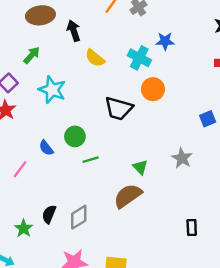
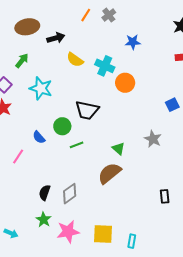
black arrow: (74, 31) -> (56, 38), turned 96
cyan cross: (139, 58) -> (105, 66), moved
black trapezoid: (119, 108) -> (87, 110), moved
green star: (24, 228) -> (44, 220), moved

